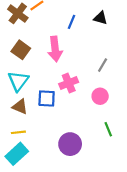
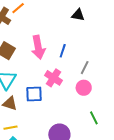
blue line: (72, 22) -> (63, 51), moved
gray line: (103, 65) -> (85, 68), moved
pink cross: (69, 83) -> (53, 78), turned -30

